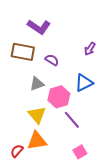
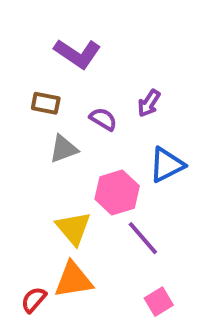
purple arrow: (90, 49) -> (149, 103), moved
brown rectangle: (23, 52) -> (46, 103), size x0.6
gray triangle: (37, 84) -> (64, 149), moved

